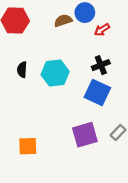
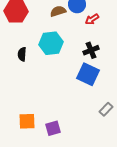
cyan hexagon: (55, 73) -> (51, 43), moved
purple square: (85, 135) -> (53, 128), moved, size x0.7

